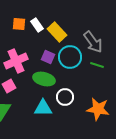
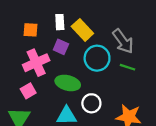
orange square: (19, 24) -> (30, 30), moved
white rectangle: (37, 25) -> (60, 22), turned 32
purple square: (48, 57) -> (61, 47), moved

